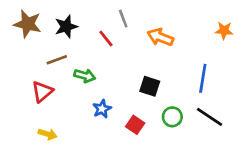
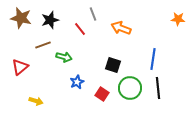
orange star: (224, 31) -> (178, 19), moved
red triangle: (42, 92) -> (20, 67), moved
green circle: (172, 117) -> (130, 88), size x1.5
black line: (209, 117) -> (158, 88), turned 50

